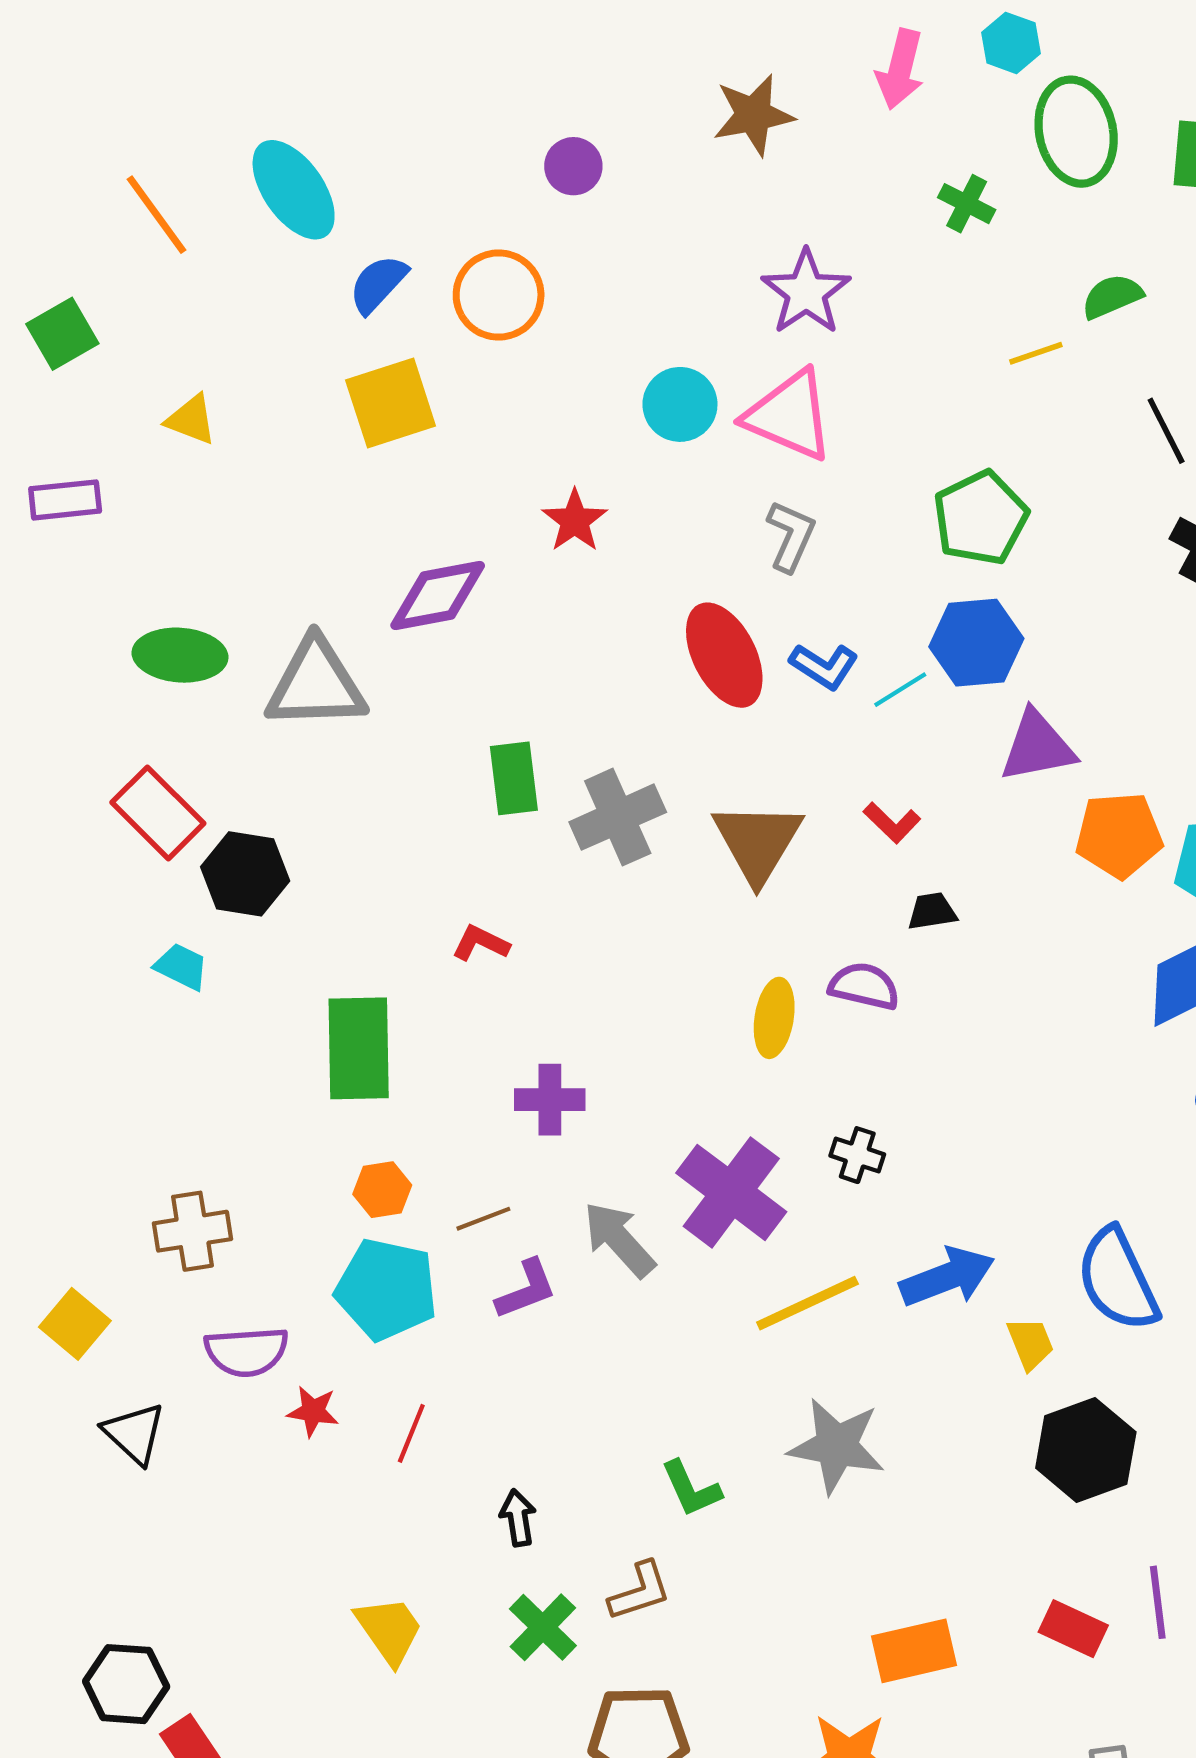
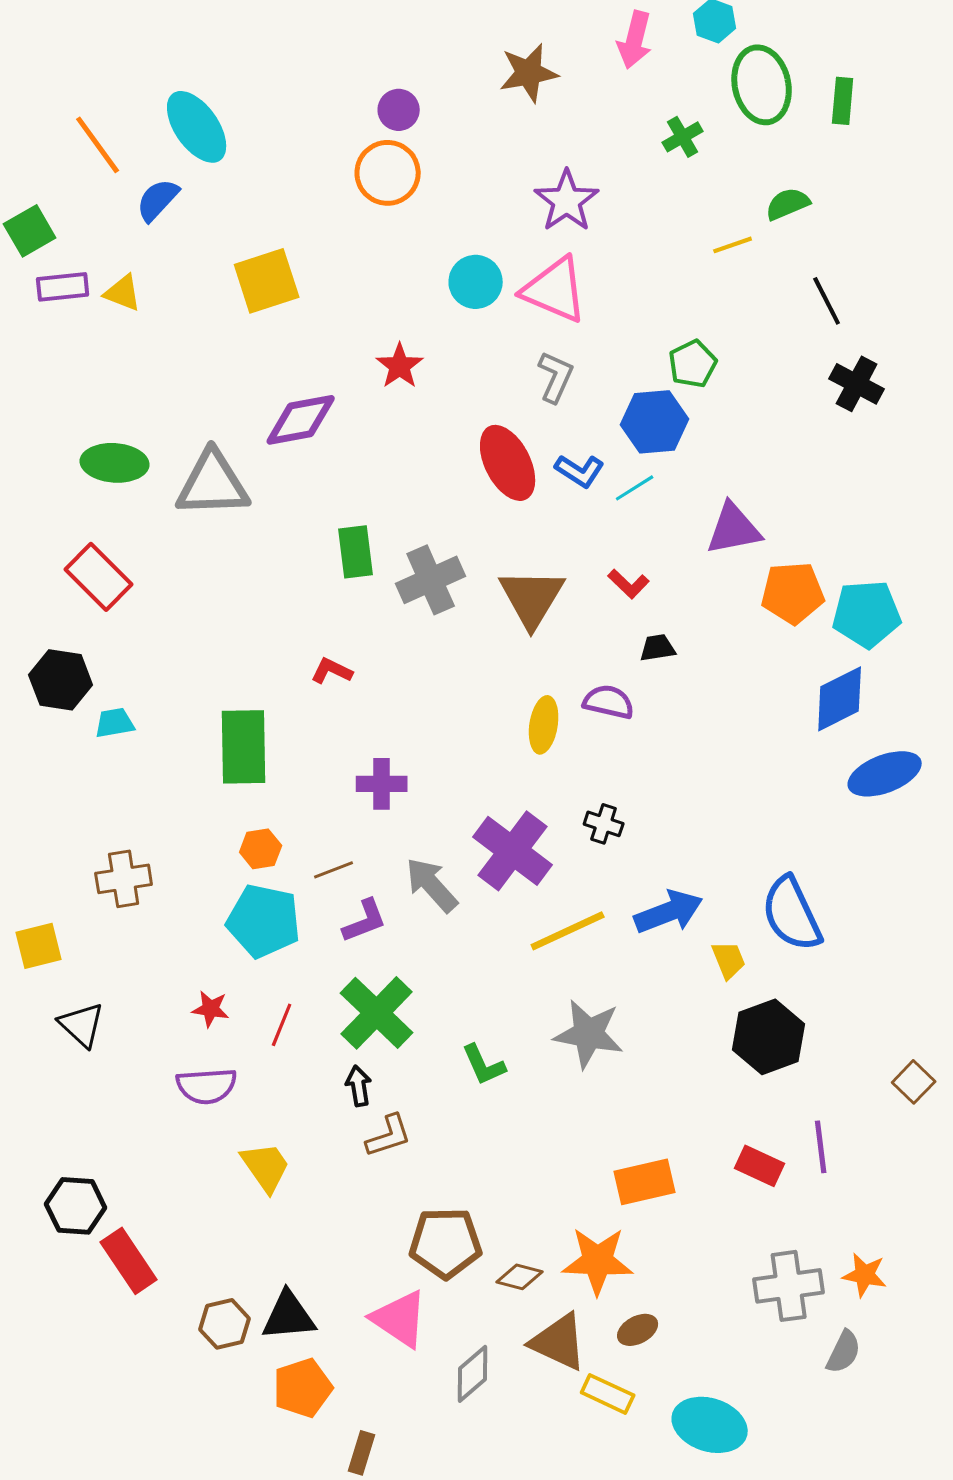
green cross: (967, 204) -> (683, 137), turned 33
blue semicircle: (378, 284) -> (158, 200), moved
orange circle: (499, 295) -> (388, 173), moved
purple rectangle: (65, 500) -> (63, 287), moved
green pentagon: (981, 518) -> (693, 364), size x0.7
blue hexagon: (976, 643) -> (655, 422), moved
black hexagon: (245, 874) -> (61, 680), moved
cyan trapezoid: (181, 967) -> (115, 723), moved, turned -36
yellow square: (75, 1324) -> (39, 946), turned 36
purple semicircle: (247, 1352) -> (207, 1086), moved
brown L-shape: (640, 1591) -> (389, 1136), moved
green cross: (543, 1627) -> (377, 1013), moved, size x1.5

